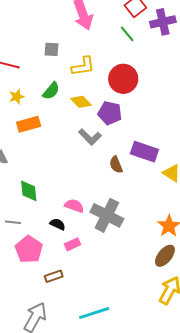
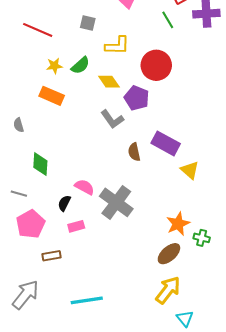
yellow star: (17, 97) -> (54, 66), moved
orange rectangle: (29, 124) -> (52, 96), turned 30
black semicircle: (58, 224) -> (64, 203), turned -98

